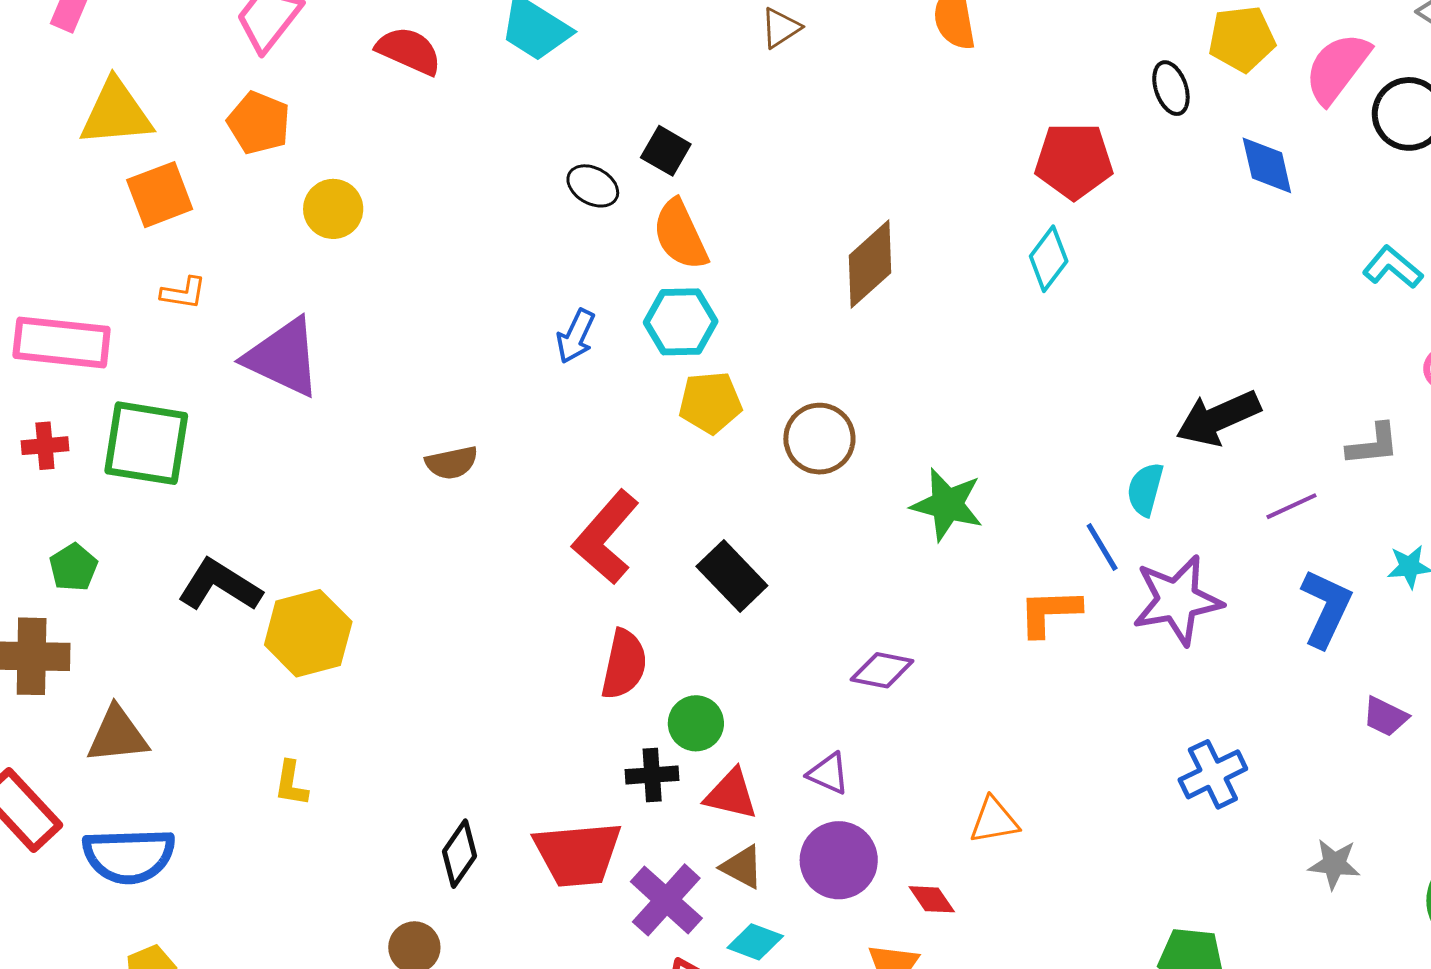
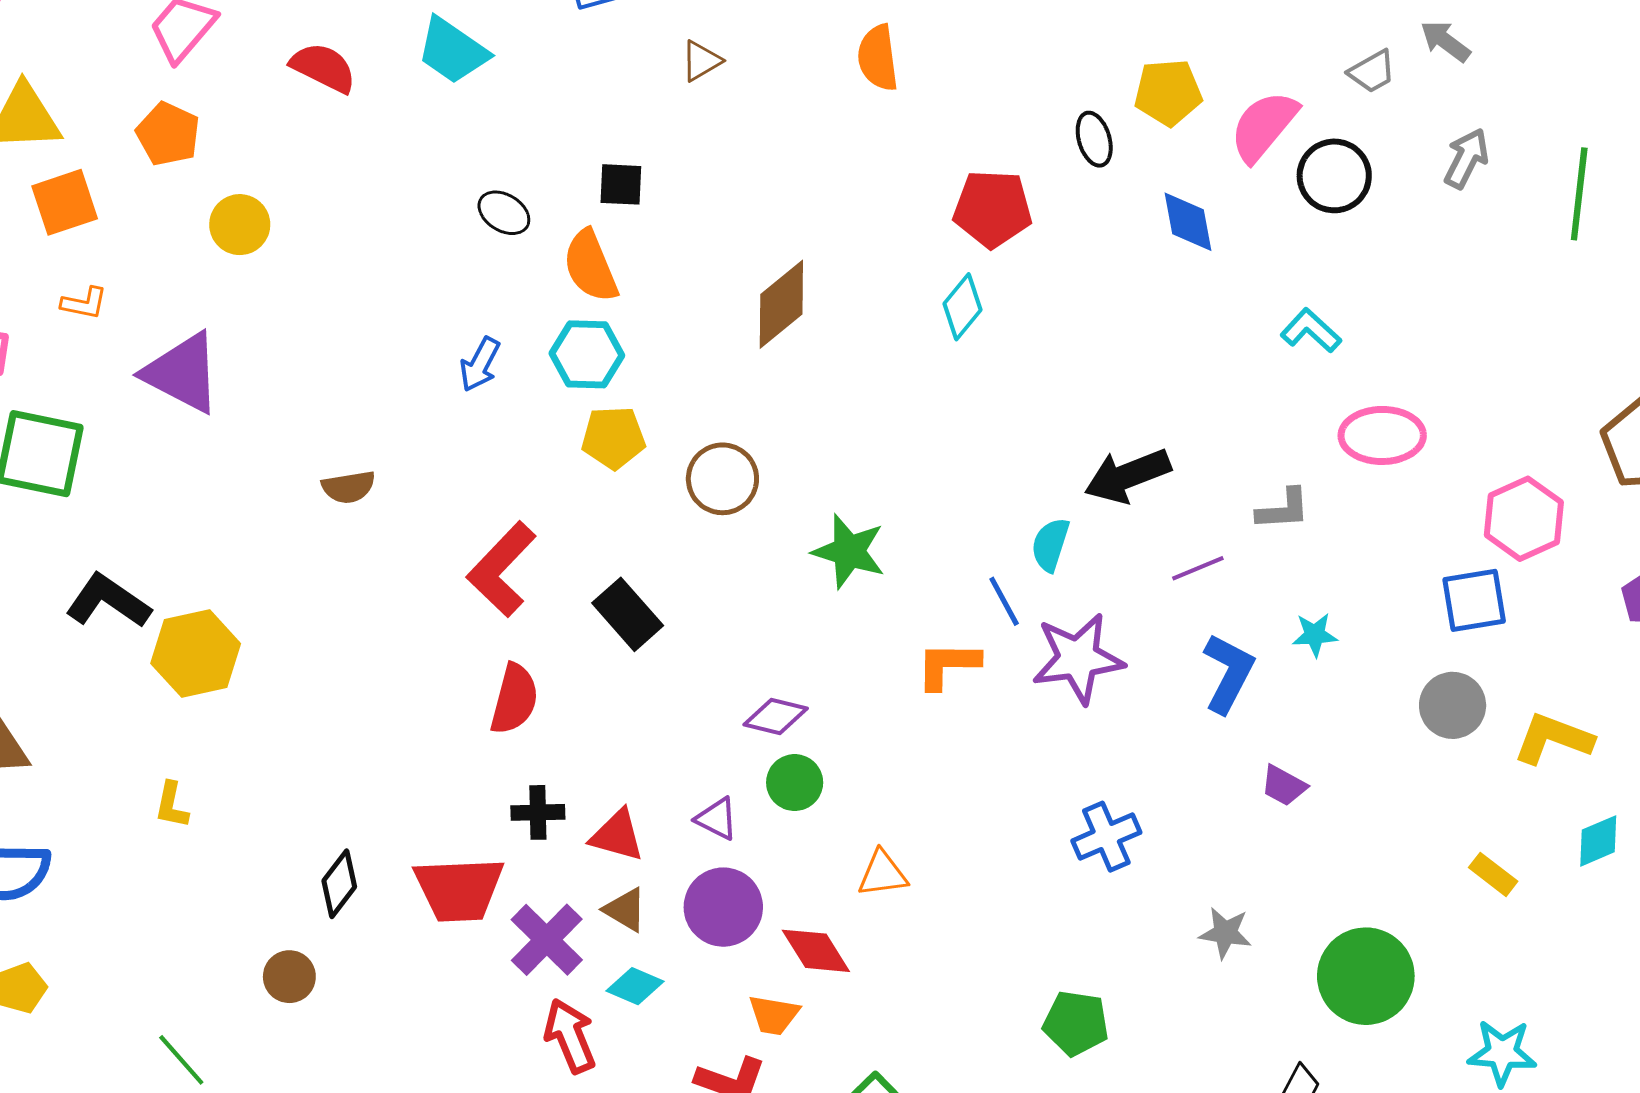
black square: (666, 151) -> (621, 184), moved, turned -30
green circle: (696, 723) -> (795, 783), moved
red diamond: (932, 899) -> (816, 951), size x1.5

